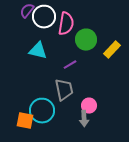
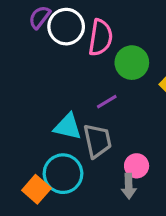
cyan triangle: (38, 51) -> (68, 127), moved
orange square: (25, 121) -> (36, 189), turned 30

